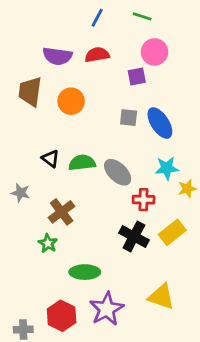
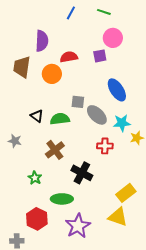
red semicircle: (97, 55) -> (69, 57), moved
purple semicircle: (57, 56) -> (42, 41), turned -95
gray square: (129, 118) -> (78, 102), moved
gray ellipse: (118, 172) -> (97, 115), moved
brown cross: (62, 212) -> (55, 150), moved
yellow rectangle: (172, 232) -> (126, 193), moved
black cross: (134, 237) -> (82, 173), moved
red hexagon: (62, 316) -> (37, 219), moved

